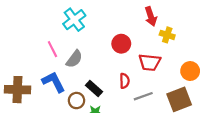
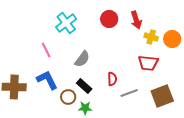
red circle: (121, 44) -> (109, 19), moved
gray semicircle: (74, 59) -> (82, 59), moved
red trapezoid: (150, 62) -> (148, 63), moved
orange circle: (190, 71) -> (172, 39), moved

